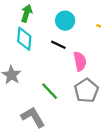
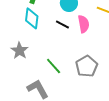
pink semicircle: (80, 61) -> (84, 24), moved

